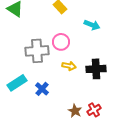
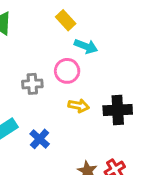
cyan arrow: (92, 25) -> (86, 46), moved
gray cross: (37, 51) -> (32, 84), size x0.6

